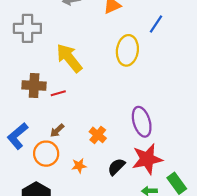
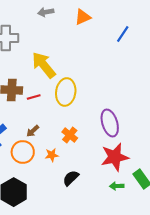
yellow ellipse: (127, 50) -> (66, 92), moved
orange star: (79, 166) -> (52, 155), moved
black semicircle: (116, 167) -> (71, 178), moved

